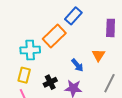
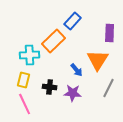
orange triangle: (98, 55) -> (98, 60), size x1.6
black cross: (50, 82) -> (50, 87), turned 32

